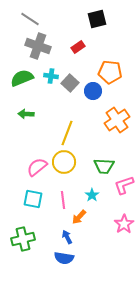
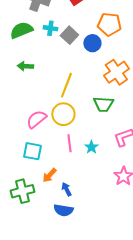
green trapezoid: (104, 166) -> (103, 104), moved
pink line: (63, 200) -> (69, 143), moved
orange arrow: (79, 217) -> (49, 175), moved

